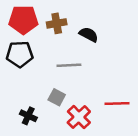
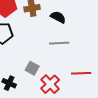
gray line: (69, 65) -> (59, 43), moved

